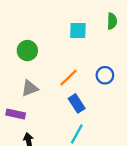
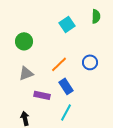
cyan square: (78, 31) -> (67, 24), turned -35
purple rectangle: (16, 114) -> (42, 95), moved

